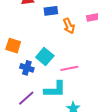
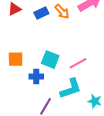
orange arrow: (69, 26) -> (62, 12), moved

